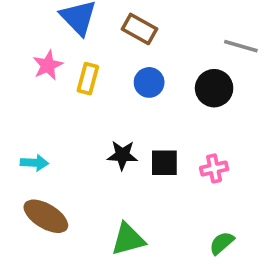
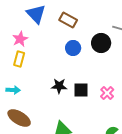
yellow rectangle: (88, 79) -> (19, 59), moved
black circle: (214, 88) -> (101, 43), moved
pink cross: (214, 168) -> (107, 93), turned -32

